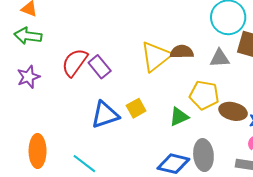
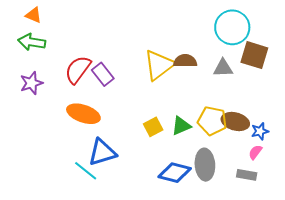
yellow pentagon: (204, 95) -> (212, 121), moved
yellow square: (136, 108) -> (153, 127), moved
blue triangle: (105, 115) -> (102, 152), moved
orange ellipse: (38, 151) -> (83, 114), moved, turned -72

